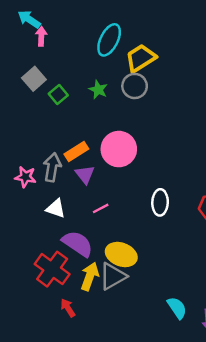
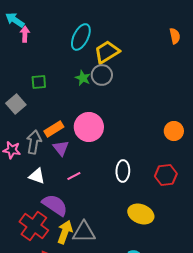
gray square: (34, 79) -> (16, 104), moved
green star: (98, 90) -> (83, 78), moved
green square: (58, 94) -> (39, 82), turned 35
yellow ellipse: (121, 255) -> (141, 214), moved
gray triangle: (113, 276) -> (84, 232), turned 30

